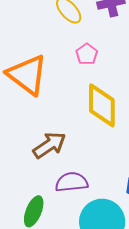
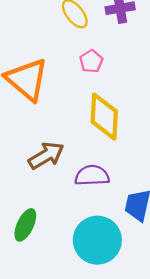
purple semicircle: (72, 182) -> (92, 176), moved

